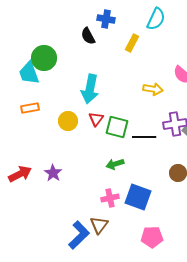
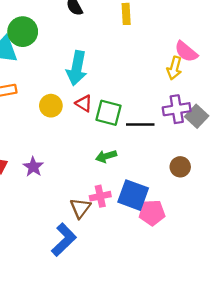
yellow rectangle: (132, 43) -> (126, 14), turned -30
yellow arrow: (153, 89) -> (174, 68), moved, turned 96
red triangle: (96, 119) -> (84, 103), turned -35
brown triangle: (99, 225) -> (80, 208), moved
pink pentagon: (152, 237) -> (152, 213), moved

